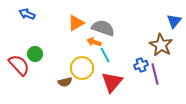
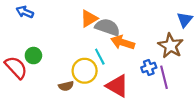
orange triangle: (76, 23) -> (89, 19), moved
orange arrow: (94, 42) -> (123, 42), moved, size x1.5
cyan line: (105, 55) -> (100, 57), moved
red triangle: (112, 82) -> (117, 86), turned -40

